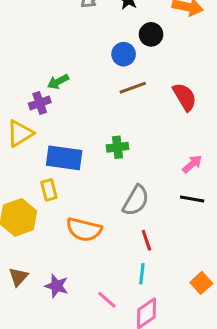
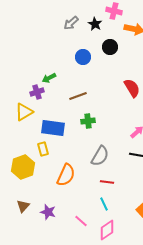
blue circle: (124, 54) -> (83, 57), moved
brown line: (133, 88) -> (78, 96), moved
orange semicircle: (84, 230) -> (66, 175), turned -80
red line: (146, 240) -> (107, 182), turned -64
cyan line: (142, 274) -> (104, 204), turned -32

